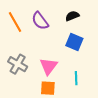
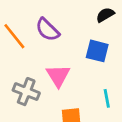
black semicircle: (72, 16) -> (105, 15), moved
pink triangle: (49, 66) -> (58, 76), moved

